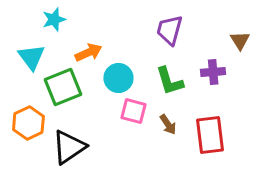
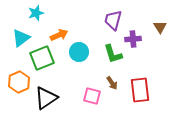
cyan triangle: (31, 57) -> (21, 38), turned 30
purple cross: (213, 72) -> (133, 39), moved
pink square: (134, 111) -> (92, 96), moved

